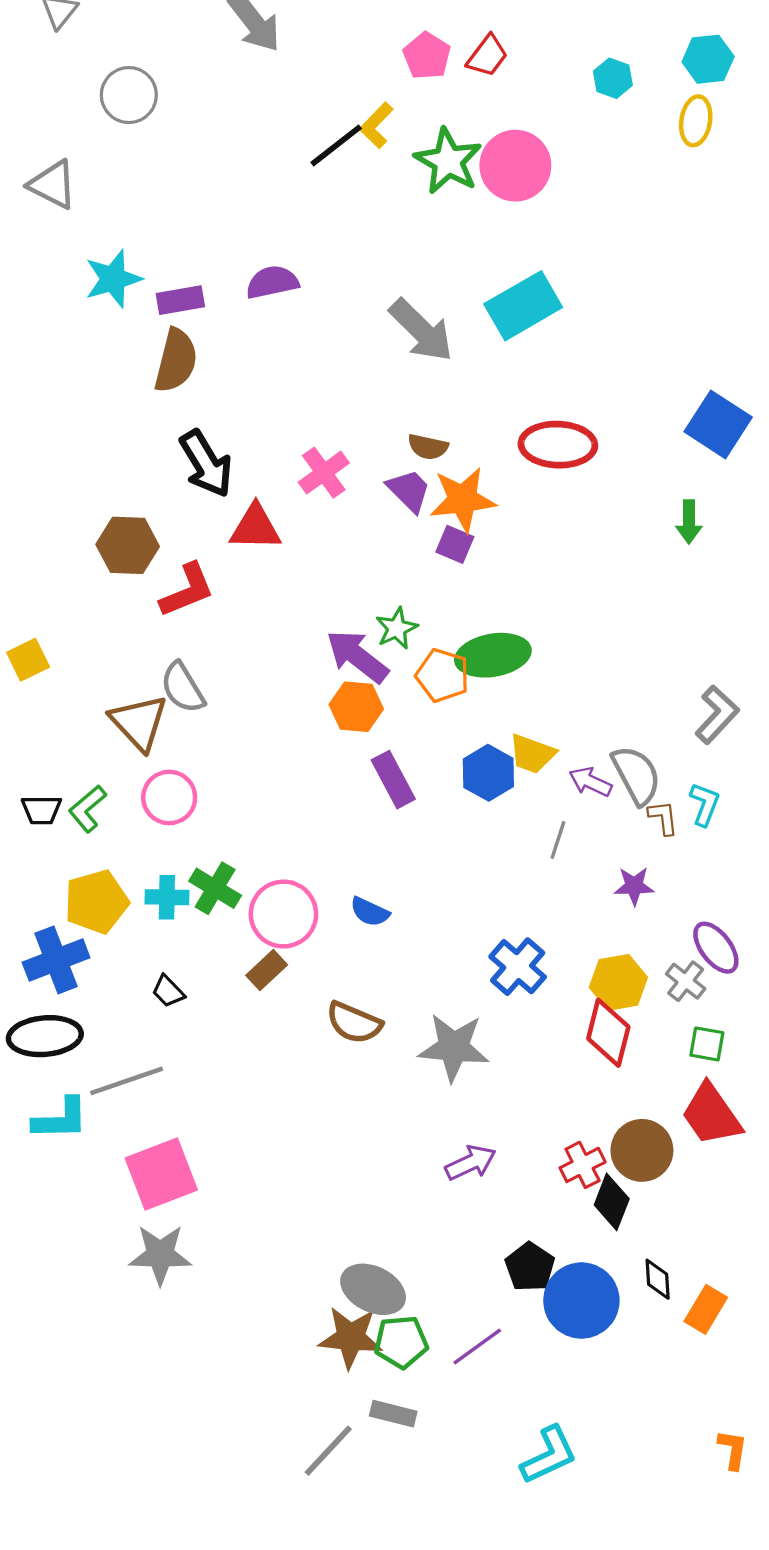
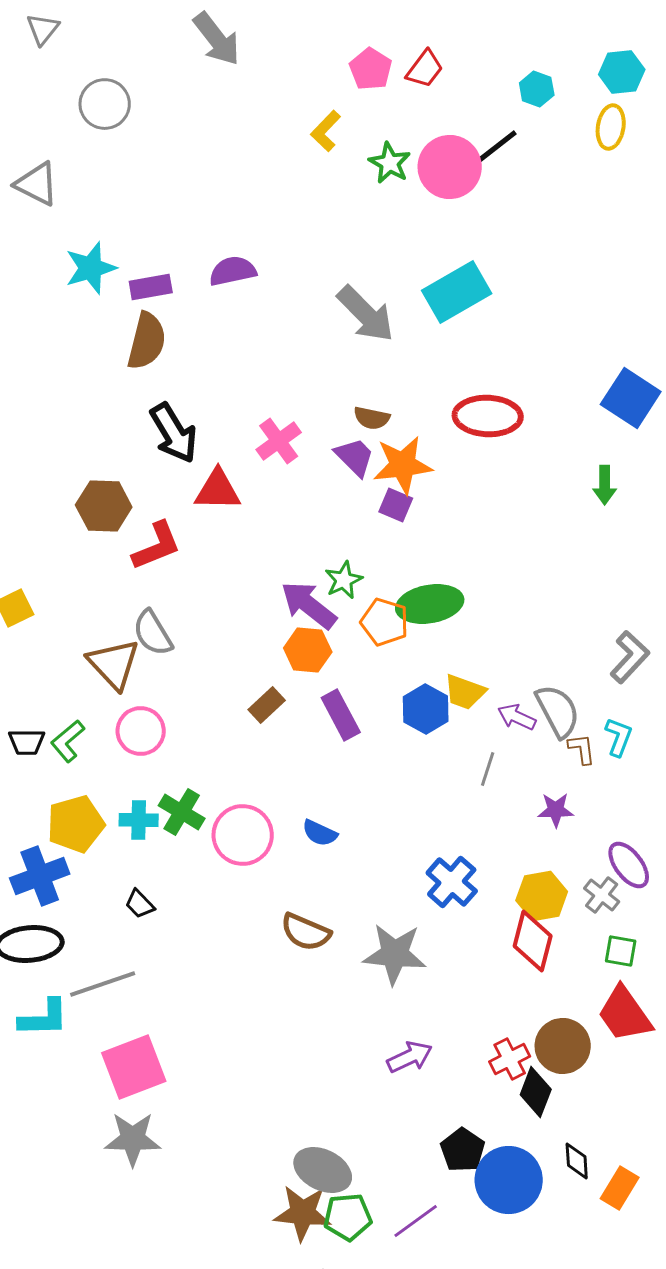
black line: (336, 145) -> (494, 149), moved
green star: (448, 161) -> (390, 163), size x0.7
brown rectangle: (267, 970) -> (267, 705), moved

